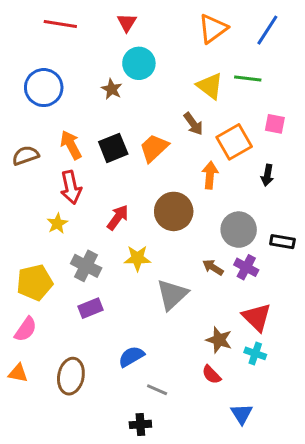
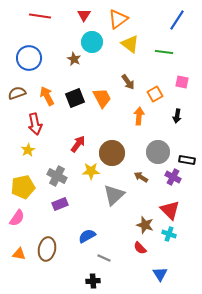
orange triangle: (213, 29) -> (118, 19), moved
yellow triangle: (210, 86) -> (130, 44), moved
orange square: (234, 142) -> (155, 94), size x0.7
orange trapezoid: (154, 148) -> (102, 98), turned 105
brown semicircle: (26, 156) -> (17, 93), moved
red arrow: (71, 187) -> (35, 124), moved
brown circle: (174, 211) -> (112, 153), moved
yellow star: (57, 224) -> (28, 150), moved
purple cross: (246, 267) -> (173, 177), moved
orange triangle: (18, 373) -> (19, 254), moved

